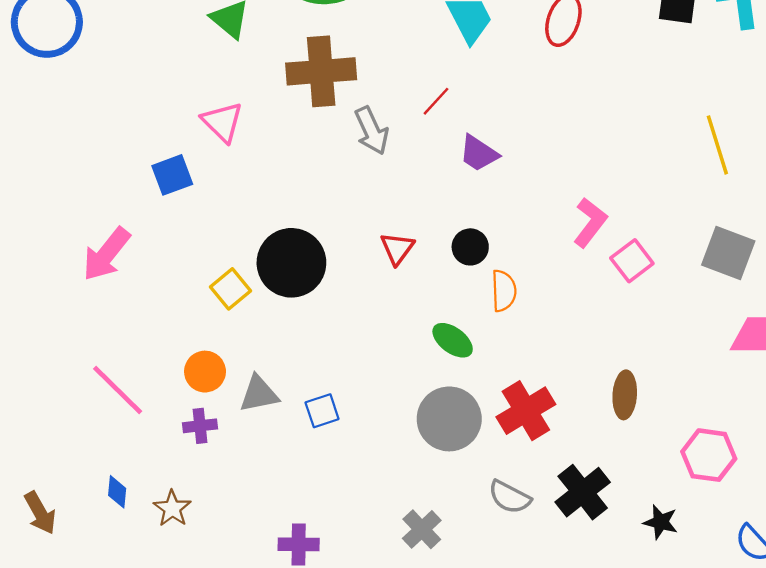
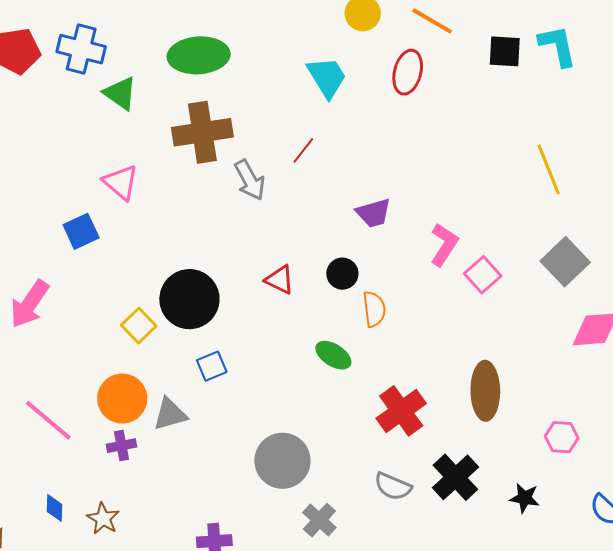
purple trapezoid: (479, 153) -> (373, 213), moved, turned -45
red triangle: (397, 248) -> (280, 280), turned -36
gray square: (728, 253) -> (565, 262), turned 30
orange circle: (205, 372) -> (122, 399), size x1.4
brown ellipse: (625, 395) -> (485, 391), size x1.4
blue square: (322, 411) -> (212, 366), moved
gray circle: (449, 419) -> (282, 461), moved
pink hexagon: (709, 455) -> (562, 437), size x0.7

